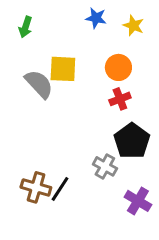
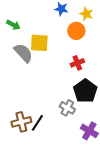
green arrow: (25, 27) -> (13, 25), moved, turned -80
orange circle: (118, 67) -> (76, 31), moved
brown cross: (36, 187) -> (21, 122), turned -30

